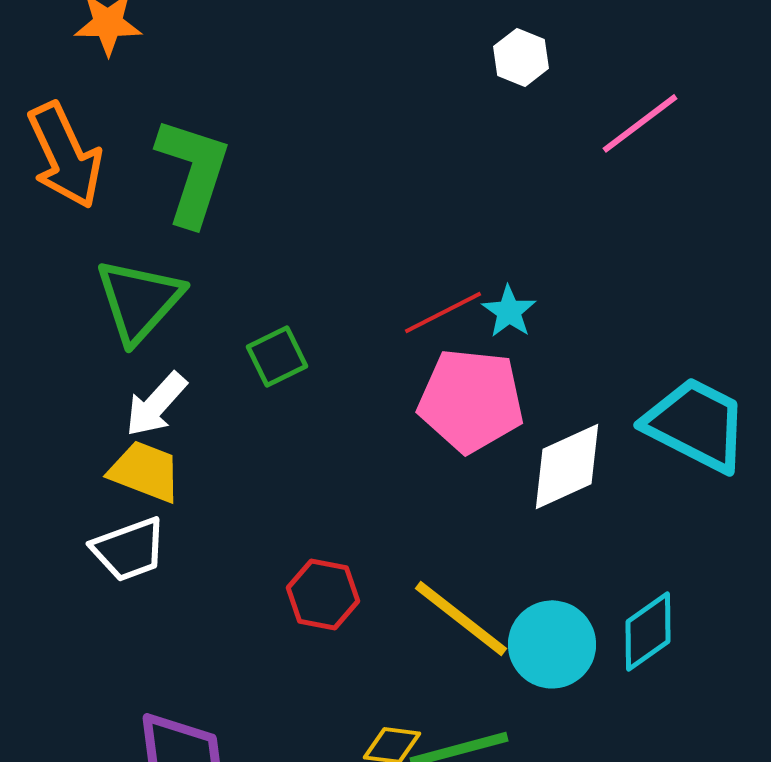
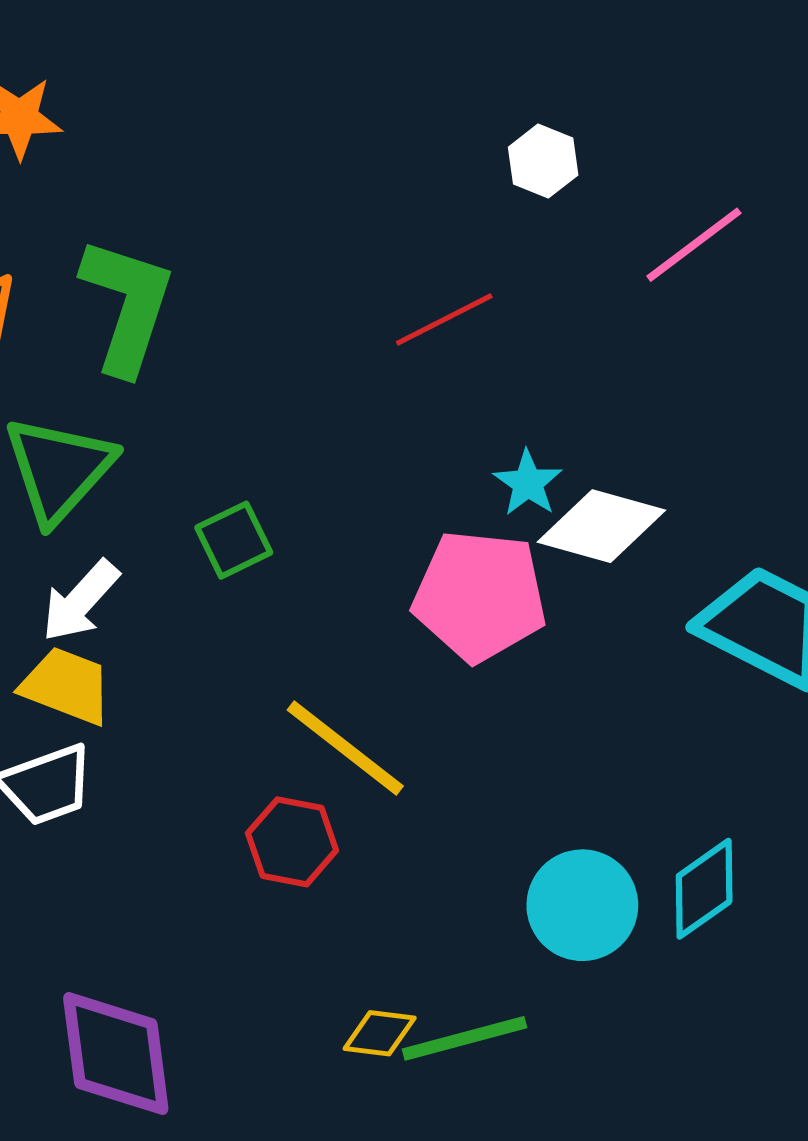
red line: (443, 312) -> (444, 319), moved
white diamond: (567, 466) -> (601, 526), moved, turned 40
yellow line: (461, 618) -> (345, 748), moved

